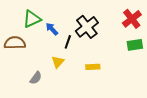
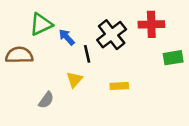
red cross: (132, 19) -> (151, 24), moved, turned 36
black line: (68, 42) -> (87, 54), turned -32

